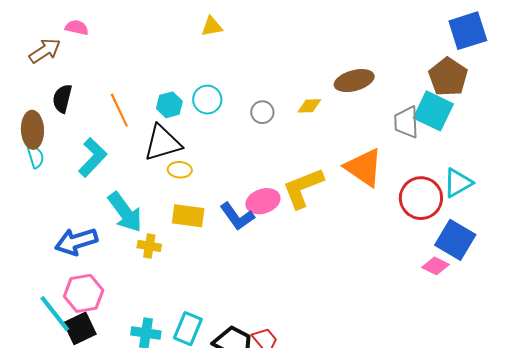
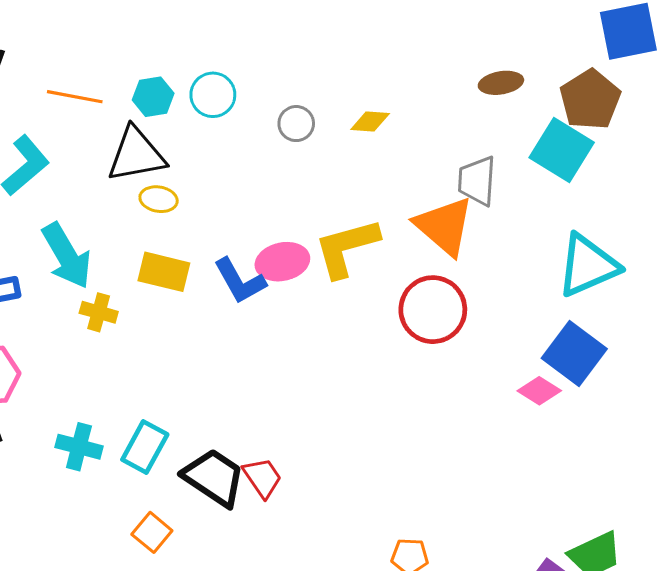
brown ellipse: (354, 81) -> (501, 83), moved, size x0.7
orange line: (119, 110) -> (75, 97), turned -60
gray trapezoid: (406, 122) -> (477, 181), moved
cyan triangle: (458, 183) -> (588, 265), size x1.4
red circle: (421, 198) -> (433, 310), moved

